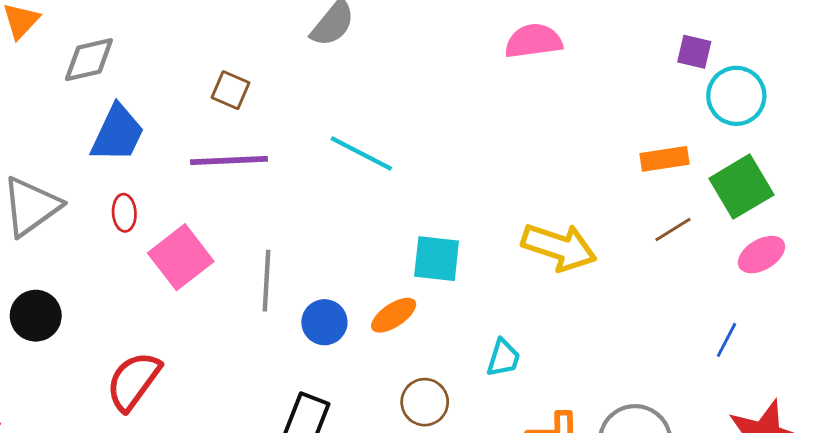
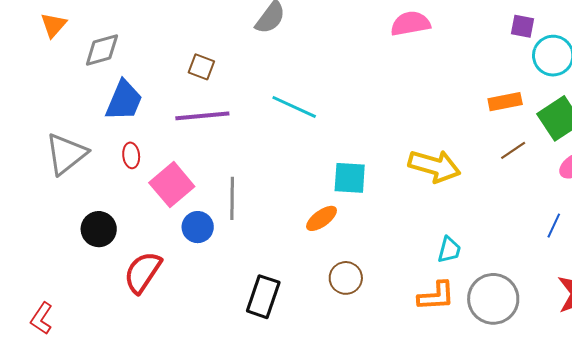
black circle: (36, 316) -> (99, 229), moved
blue circle: (324, 322) -> (198, 227), moved
cyan trapezoid: (503, 358) -> (449, 250), moved

